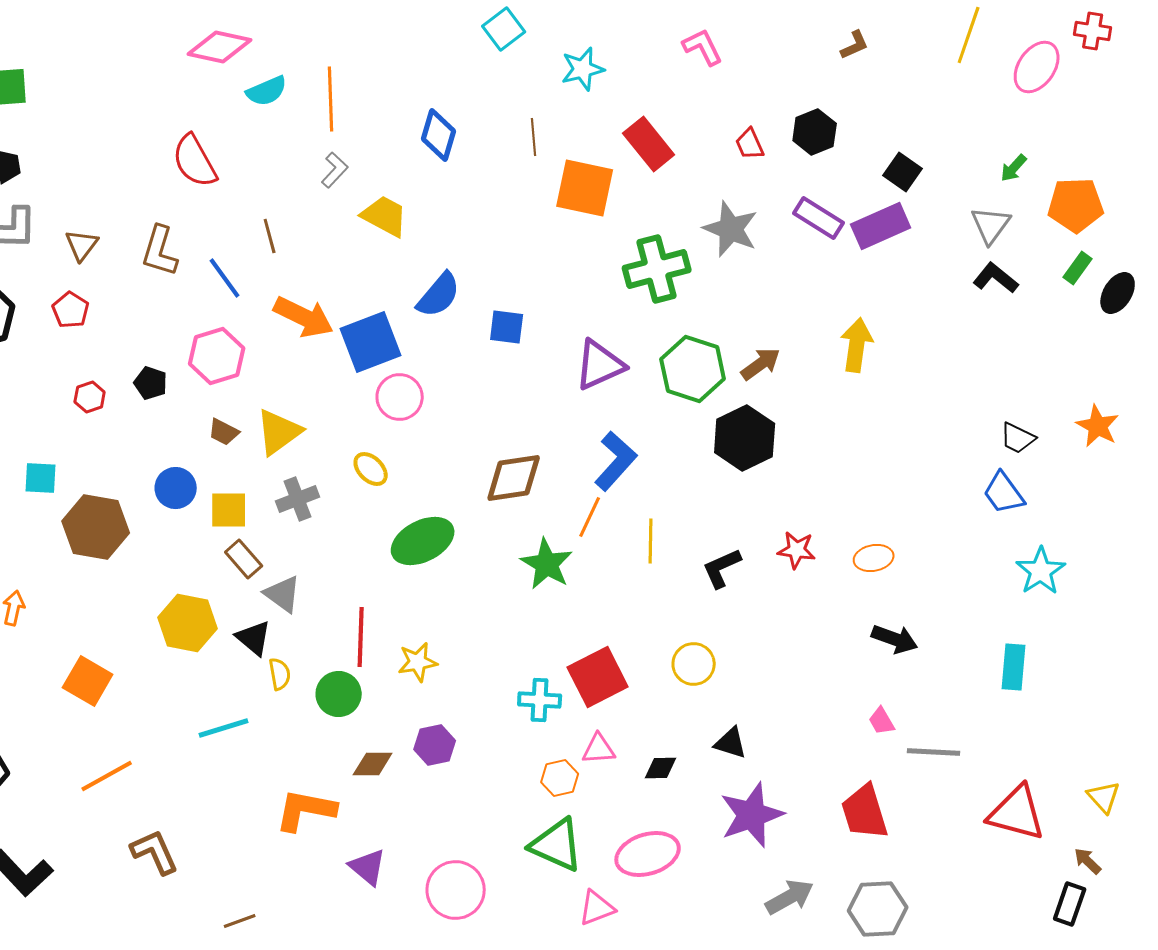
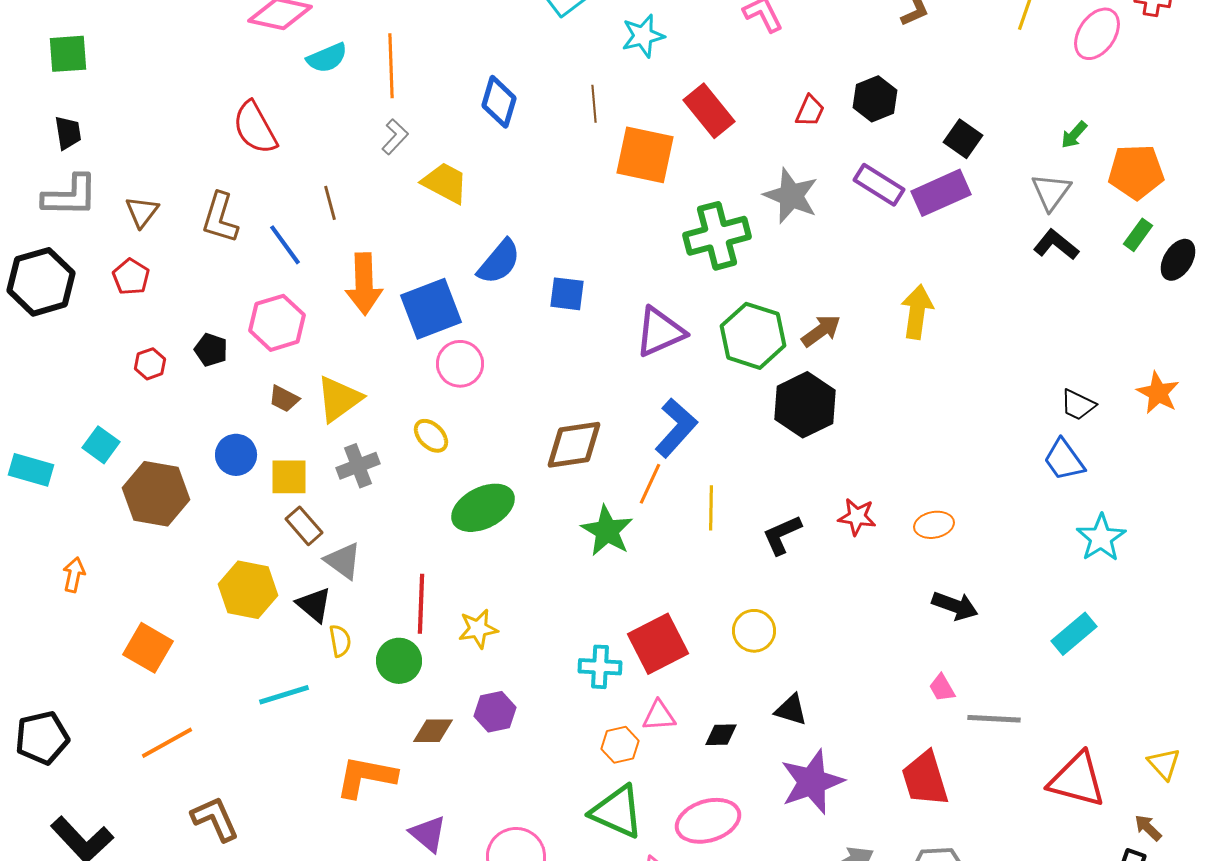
red trapezoid: (750, 144) -> (810, 111), turned -132
orange arrow: (304, 317) -> (364, 284), turned 62
cyan square: (41, 478) -> (101, 445), turned 33
cyan rectangle: (1014, 667) -> (1074, 634), turned 45

